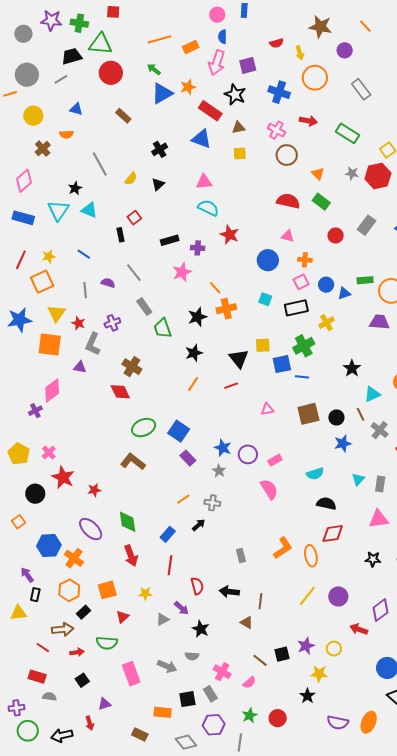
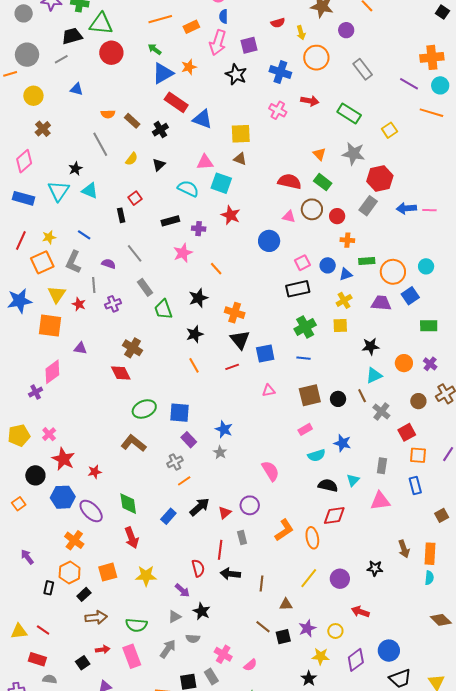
red rectangle: (210, 111) -> (176, 102), moved
brown rectangle: (123, 116) -> (132, 121), moved
brown triangle: (238, 128) -> (240, 159), moved, turned 32
orange semicircle: (66, 134) -> (108, 114), moved
yellow square: (240, 153) -> (241, 134), size x1.5
brown circle: (287, 155) -> (312, 209), moved
gray star: (352, 173) -> (354, 154), size x1.6
red hexagon: (378, 176) -> (380, 178), moved
cyan semicircle: (208, 208) -> (188, 189), moved
orange cross: (305, 260) -> (347, 240), moved
gray line: (85, 290) -> (94, 285), moved
cyan square: (265, 299) -> (221, 183), moved, size x1.5
orange cross: (226, 309) -> (235, 313), moved, turned 30
yellow cross: (326, 323) -> (344, 300), moved
gray L-shape: (93, 344) -> (73, 262), moved
yellow square: (263, 345) -> (340, 326), moved
blue square: (282, 364) -> (265, 353), moved
black star: (352, 368) -> (371, 346), moved, turned 30
orange line: (193, 384) -> (194, 365), turned -63
blue square: (179, 431) -> (179, 413), turned -30
blue star: (343, 443) -> (342, 443), moved, turned 30
yellow pentagon: (19, 454) -> (19, 435), turned 30
purple circle: (248, 454) -> (250, 505), moved
pink rectangle: (275, 460) -> (305, 429), moved
cyan triangle: (358, 479) -> (353, 480), moved
gray cross: (212, 503) -> (175, 462), moved, turned -35
black arrow: (199, 525) -> (200, 507), size x1.5
blue hexagon: (49, 546) -> (63, 497), moved
black star: (373, 559) -> (375, 568), moved
red line: (170, 565) -> (220, 550), moved
yellow star: (145, 594) -> (146, 576), size x1.5
black rectangle: (35, 595) -> (49, 588), moved
purple diamond: (380, 610) -> (356, 660), moved
yellow triangle: (18, 613) -> (19, 631), moved
red triangle: (123, 617) -> (225, 513), moved
gray triangle: (163, 619) -> (175, 617), moved
brown triangle: (247, 622) -> (286, 604), moved, turned -32
brown arrow: (63, 629) -> (96, 617), moved
green semicircle: (107, 643) -> (136, 625), moved
red arrow: (77, 652) -> (103, 650), moved
brown line: (260, 660) -> (263, 627), moved
gray arrow: (167, 666) -> (168, 649), turned -78

